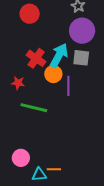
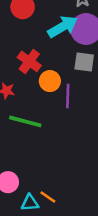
cyan arrow: (59, 56) -> (63, 27), moved, turned 30
orange line: (54, 169) -> (48, 197), turned 32

